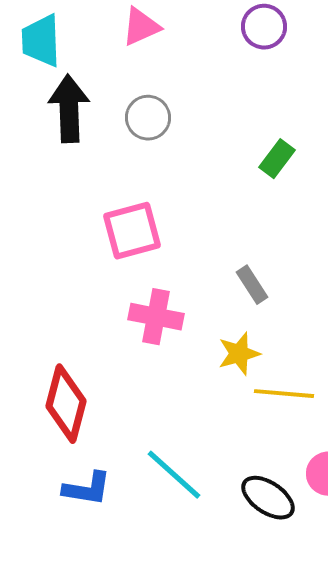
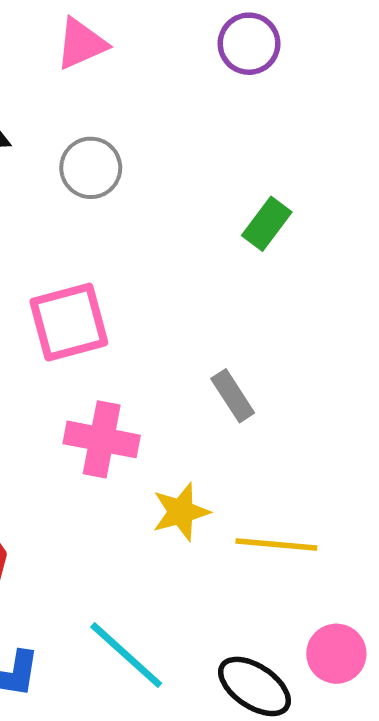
yellow star: (239, 354) -> (181, 512), moved

